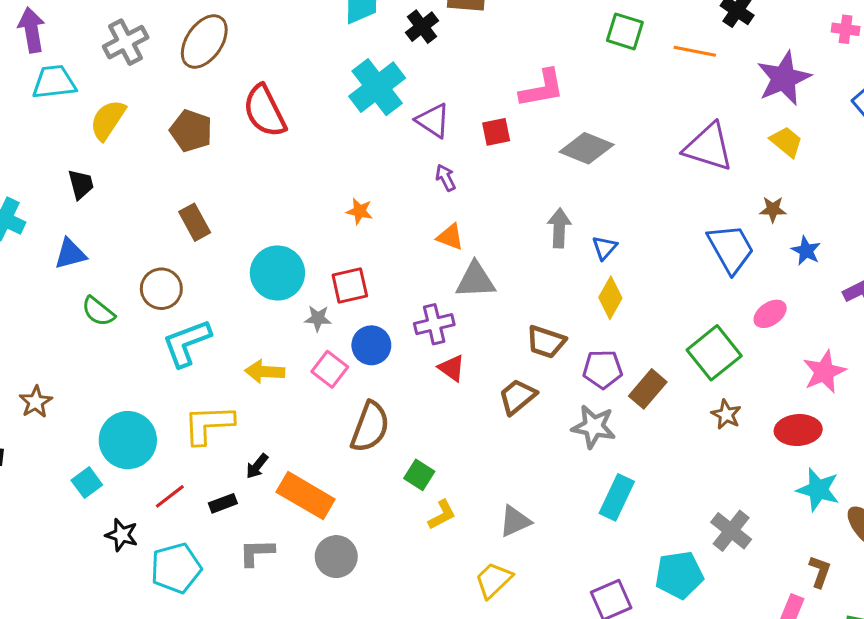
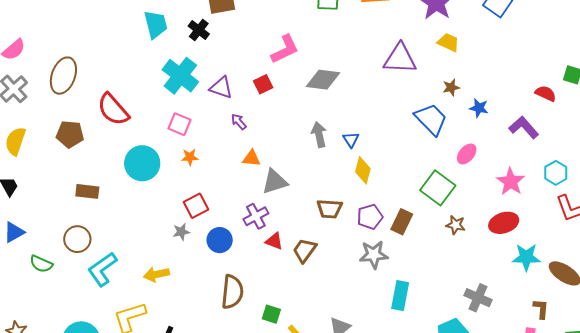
brown rectangle: (195, 222) -> (87, 191), turned -40
cyan circle: (277, 273) -> (142, 163), moved
pink square: (330, 369) -> (180, 124), moved
brown trapezoid: (517, 397) -> (305, 250), moved

